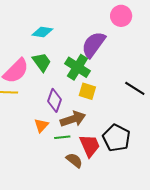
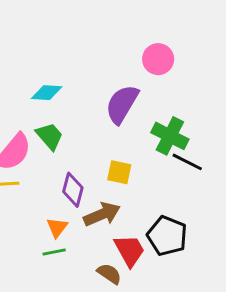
green cross: (77, 67) -> (170, 136), moved
green line: (62, 137) -> (54, 252), moved

